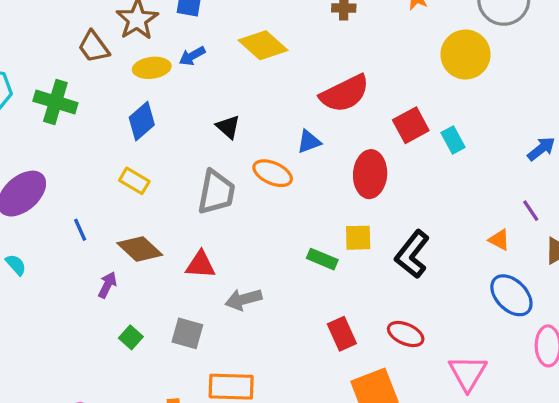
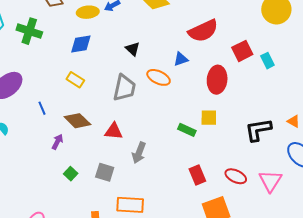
blue diamond: (142, 121) -> (81, 44), turned 30
black L-shape: (412, 254) -> (258, 130), moved, turned 40
gray arrow: (243, 299) -> (139, 153), turned -55
pink triangle: (468, 373) -> (270, 181), moved

